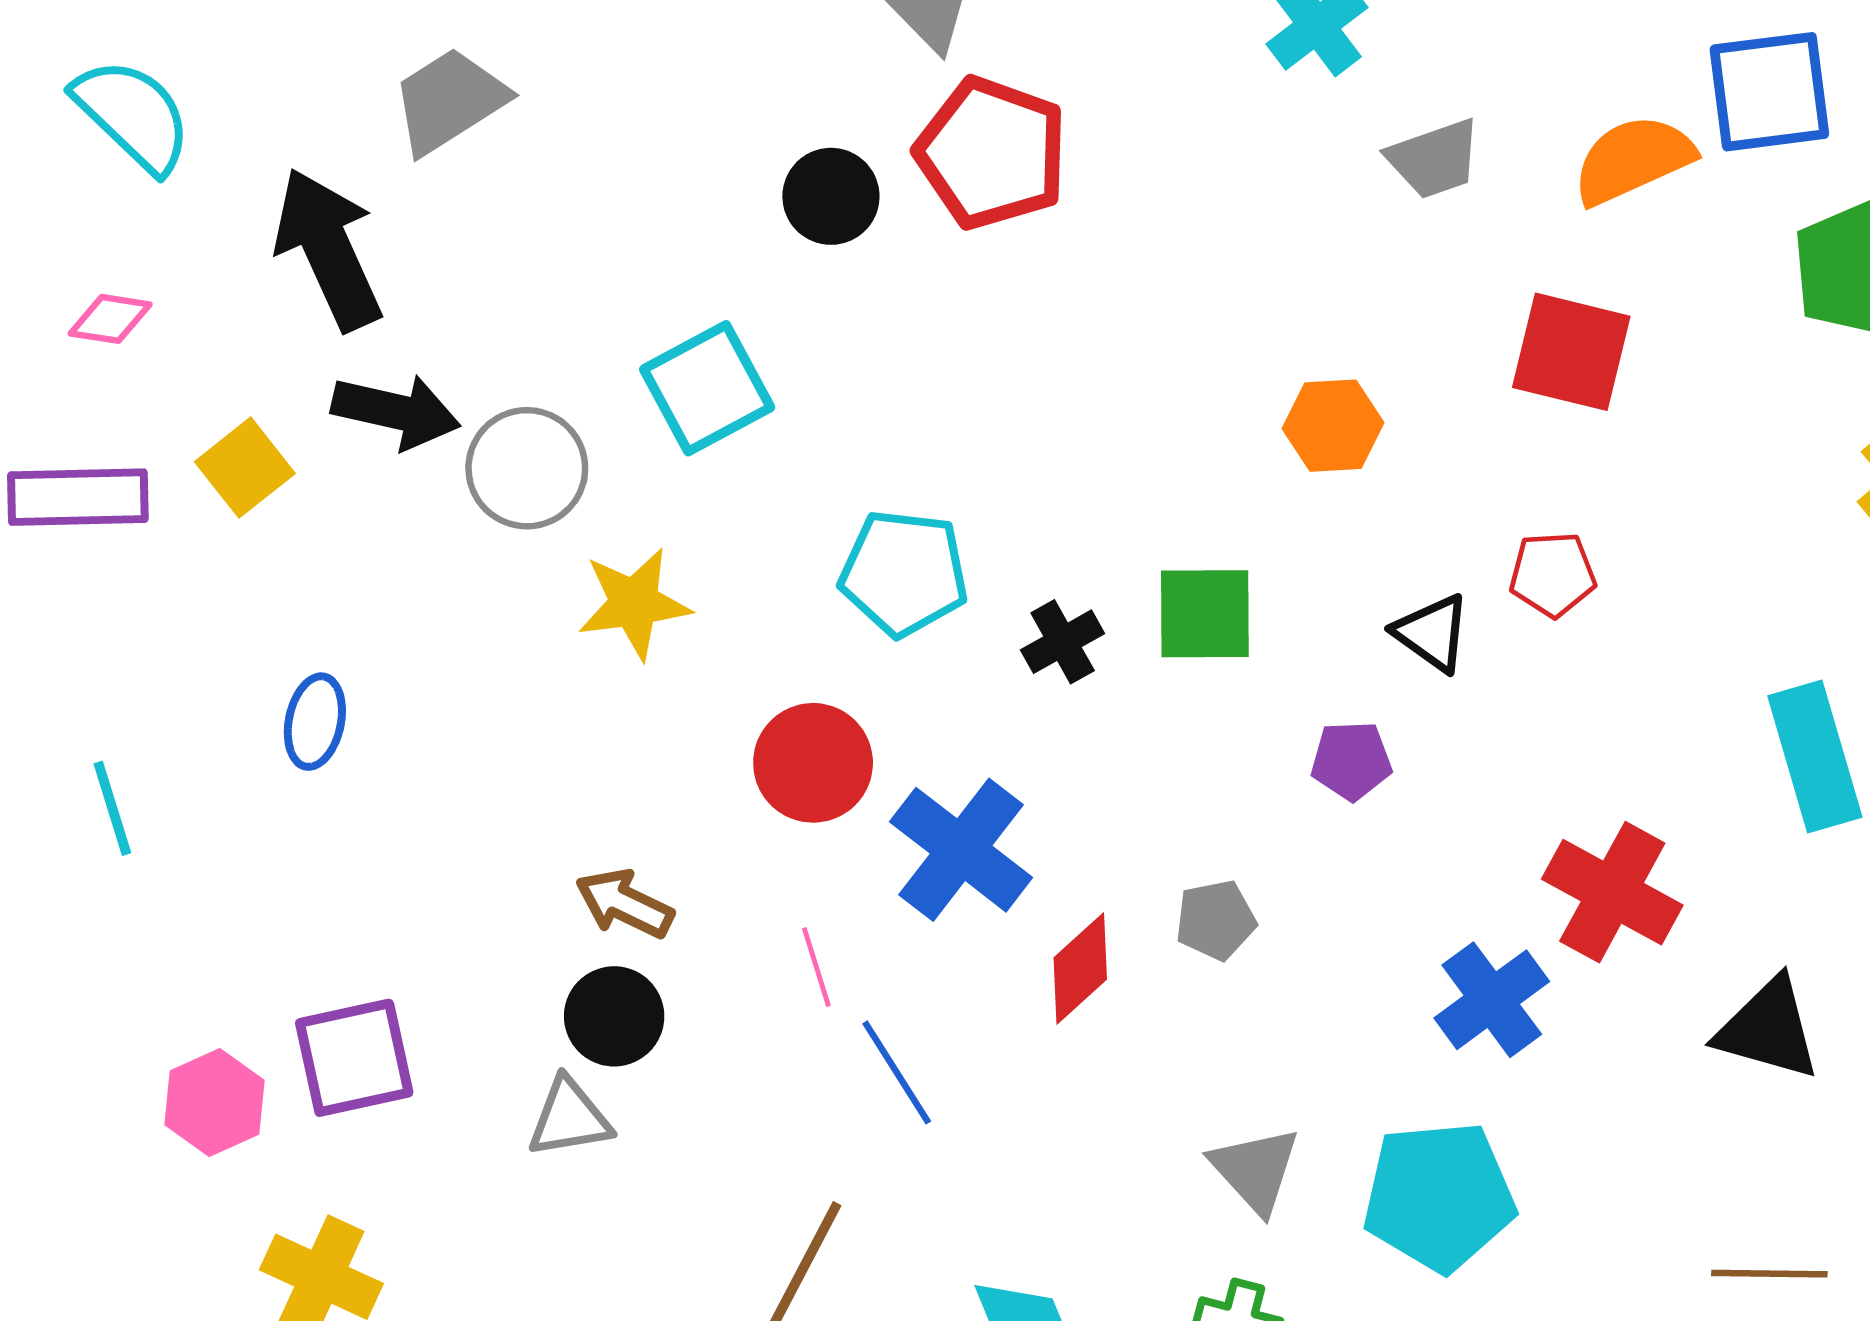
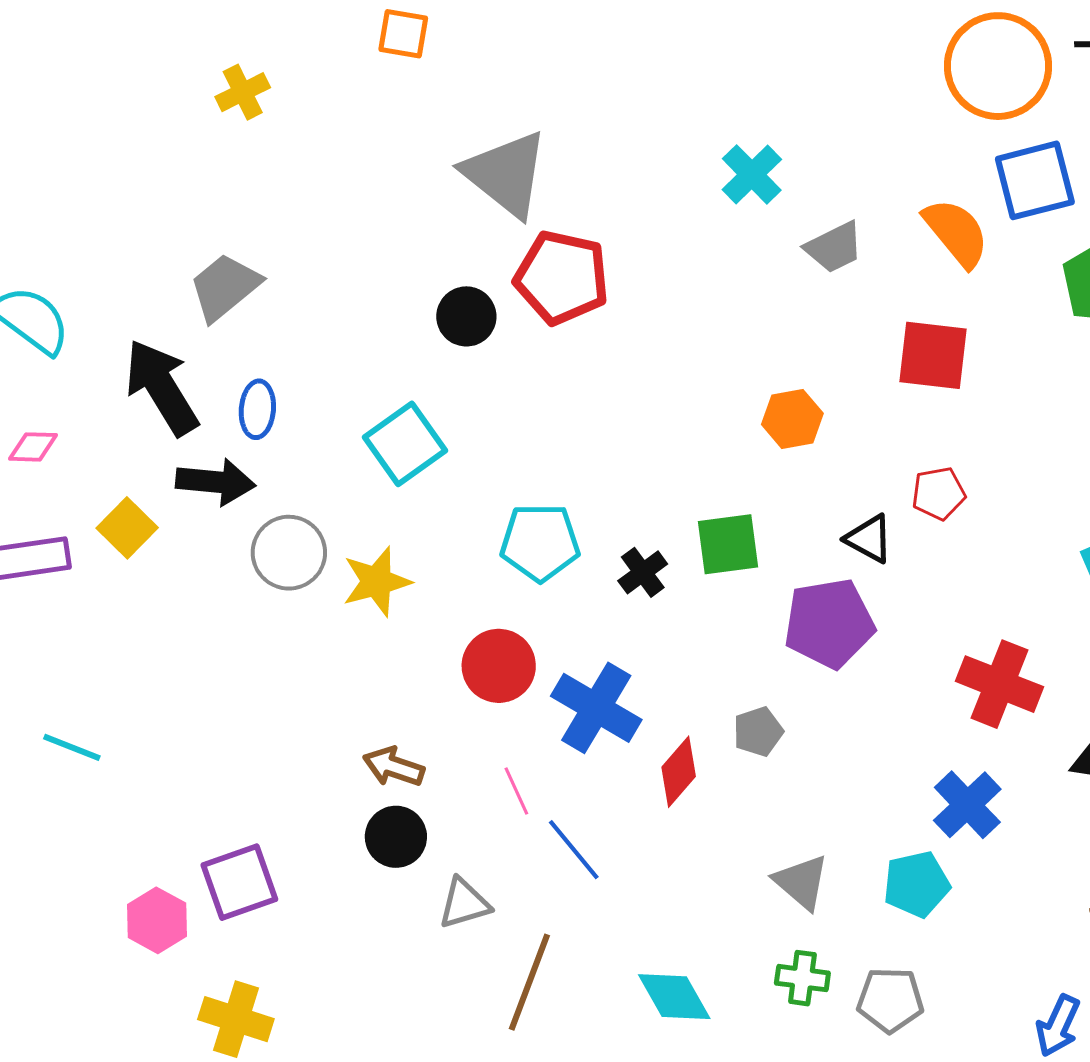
orange semicircle: (1633, 160) -> (956, 233), turned 82
gray circle: (527, 468) -> (289, 553), moved
blue ellipse: (315, 722) -> (257, 409), moved
purple pentagon: (1351, 761) -> (829, 623), size x1.8
cyan line: (112, 808) -> (72, 747), turned -44
blue cross: (1492, 1000) -> (967, 805), moved
gray triangle: (569, 1118) -> (464, 903), moved
cyan pentagon: (1439, 1196) -> (916, 884), size x0.7

